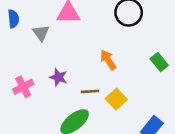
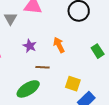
purple star: (58, 77) -> (30, 46), moved
yellow square: (116, 99) -> (73, 84), moved, turned -35

